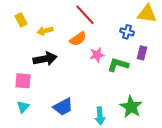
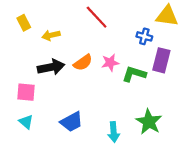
orange semicircle: (78, 39) -> (83, 63), moved
purple rectangle: (142, 53) -> (161, 60), size x1.5
cyan triangle: (23, 107) -> (26, 122), turned -32

